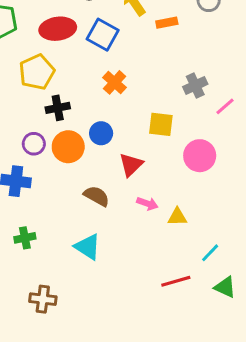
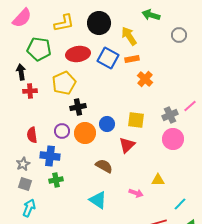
orange rectangle: (167, 23) -> (132, 59), moved
orange cross: (115, 82) -> (145, 79), moved
gray cross: (195, 85) -> (170, 115), moved
yellow square: (161, 124) -> (136, 120), moved
pink arrow: (147, 203) -> (136, 193), moved
green cross: (25, 238) -> (56, 180), moved

